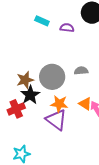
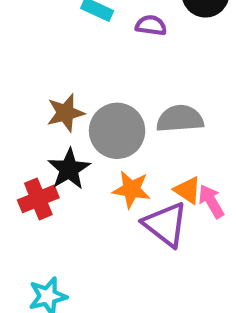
gray semicircle: (81, 71) -> (180, 119), size x1.5
brown star: (25, 80) -> (65, 113), moved
purple triangle: (56, 120) -> (165, 224), moved

